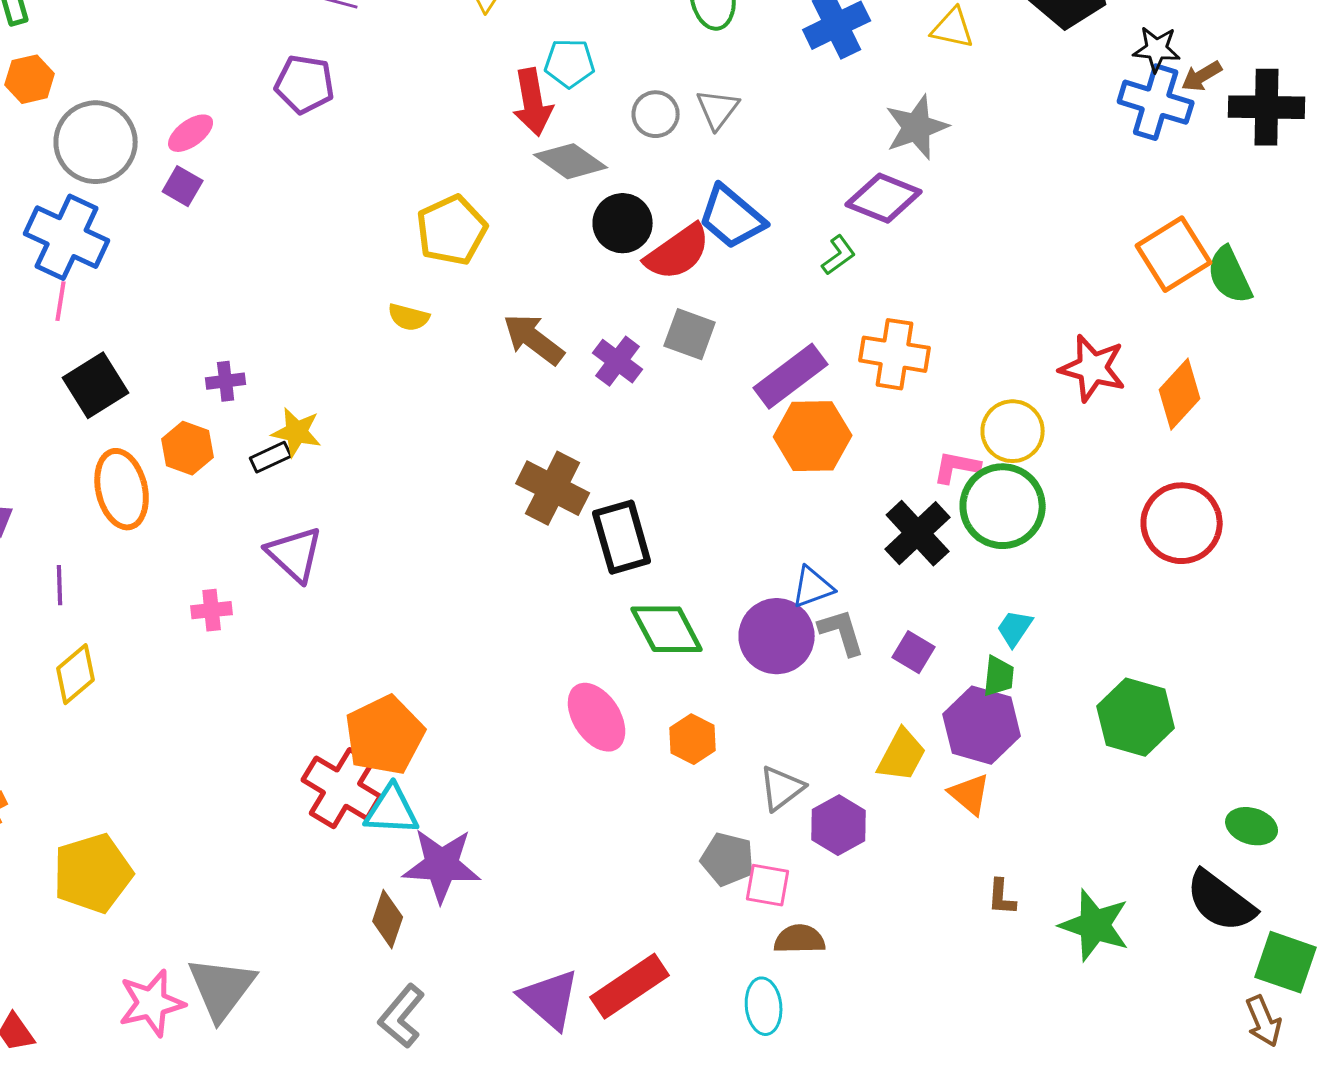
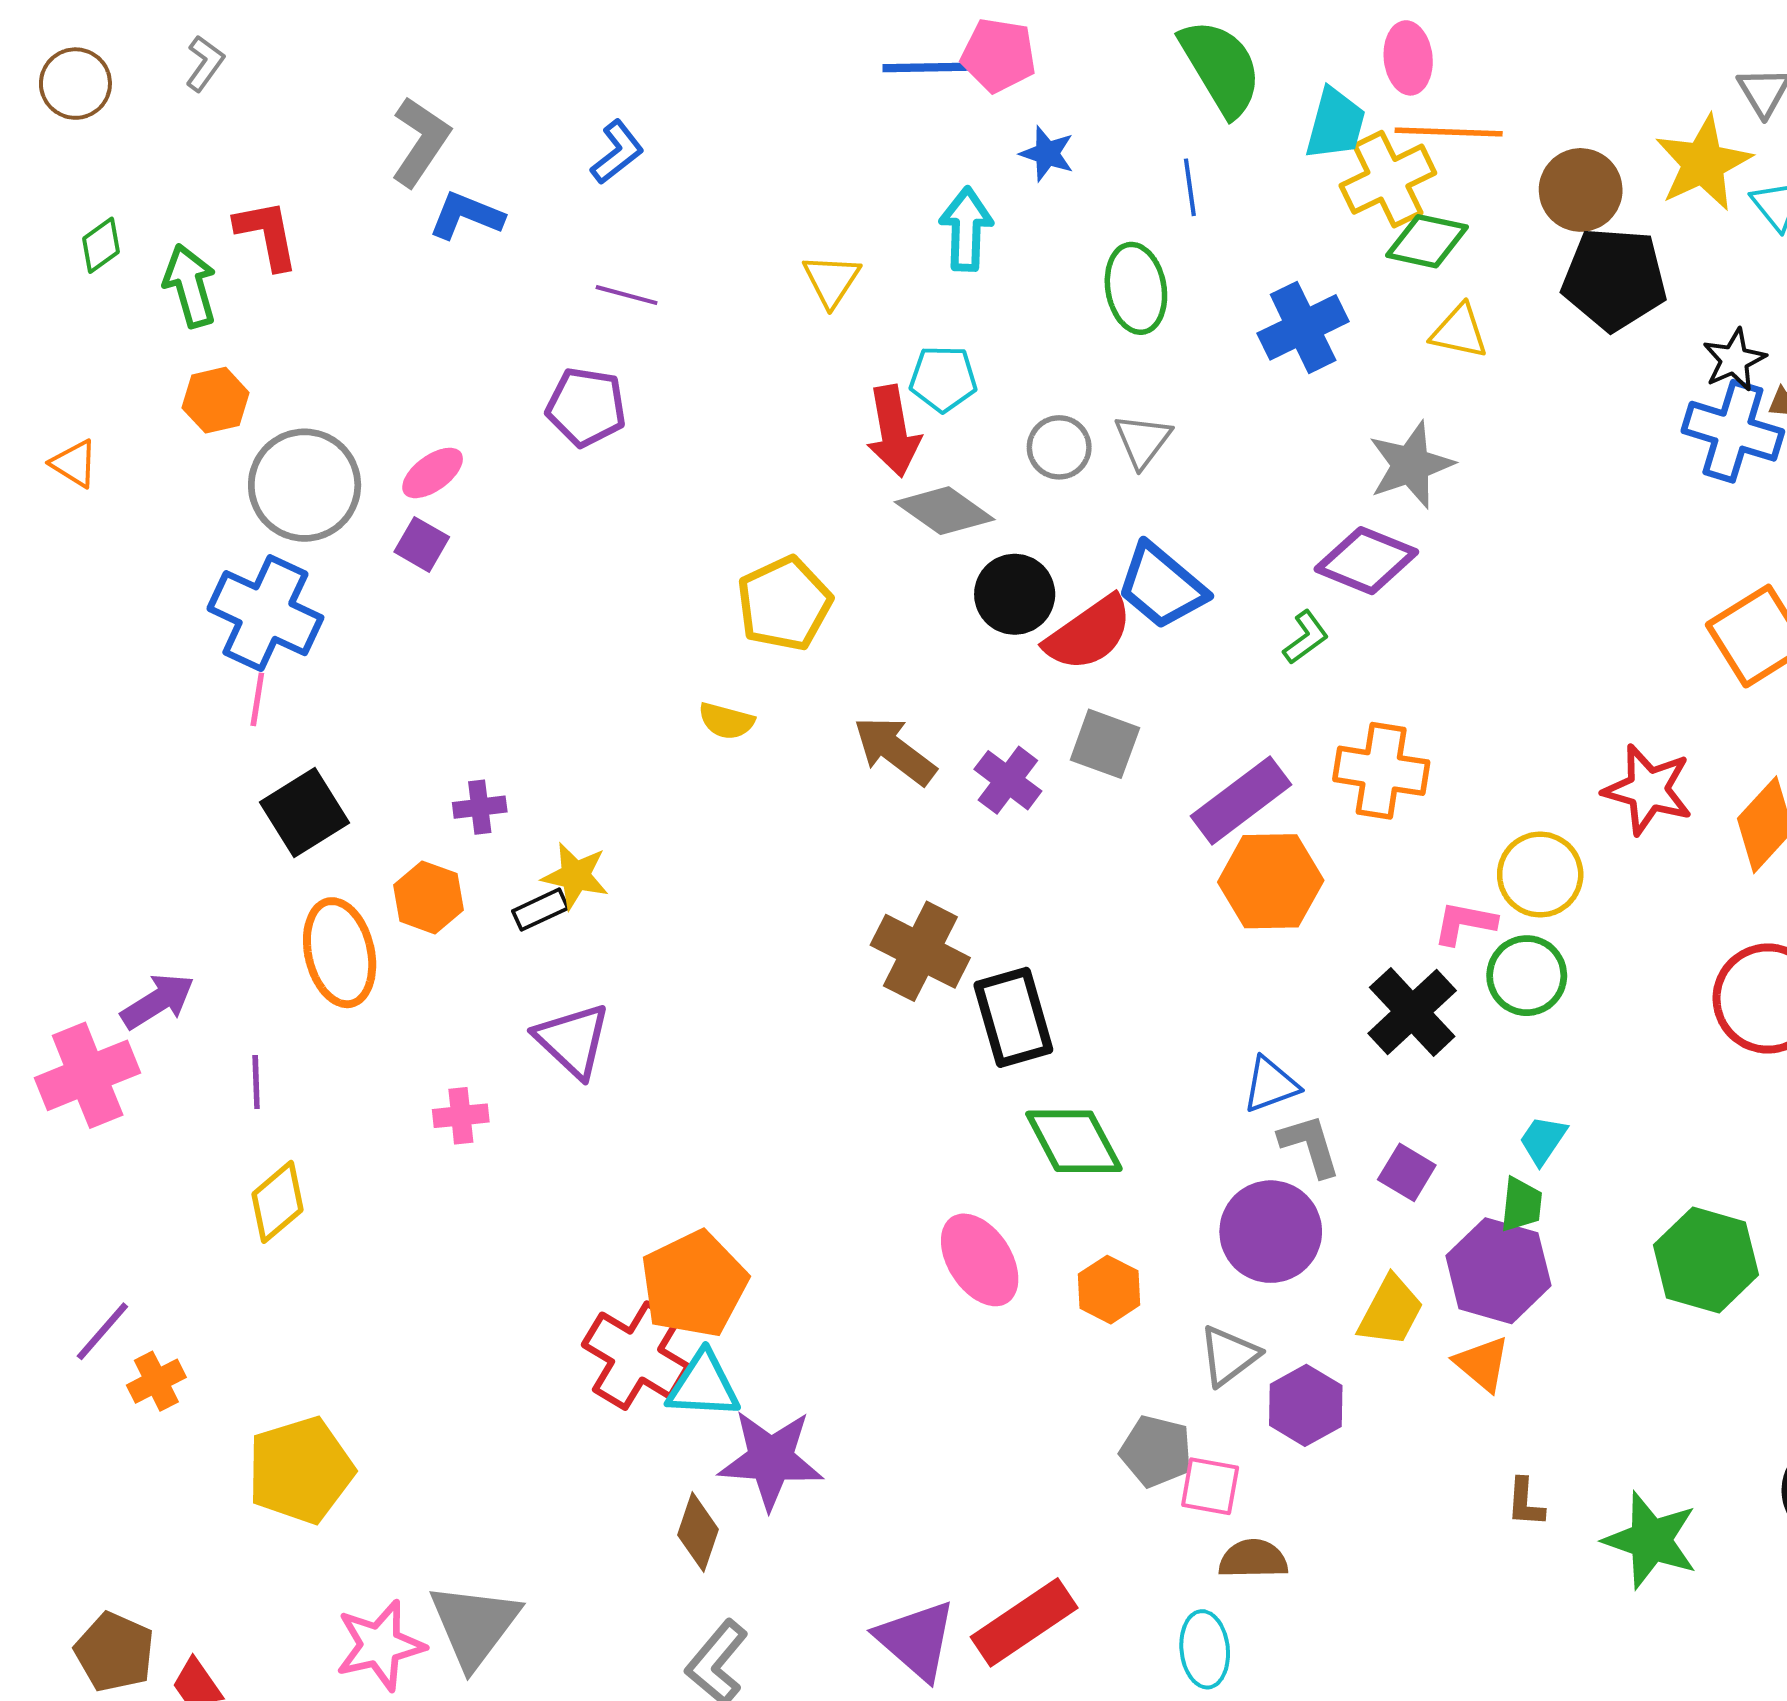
black star: (1157, 49) -> (1734, 360), turned -30
green circle: (1003, 506) -> (1527, 976), size x0.7
purple circle: (777, 636) -> (1271, 1232), moved

